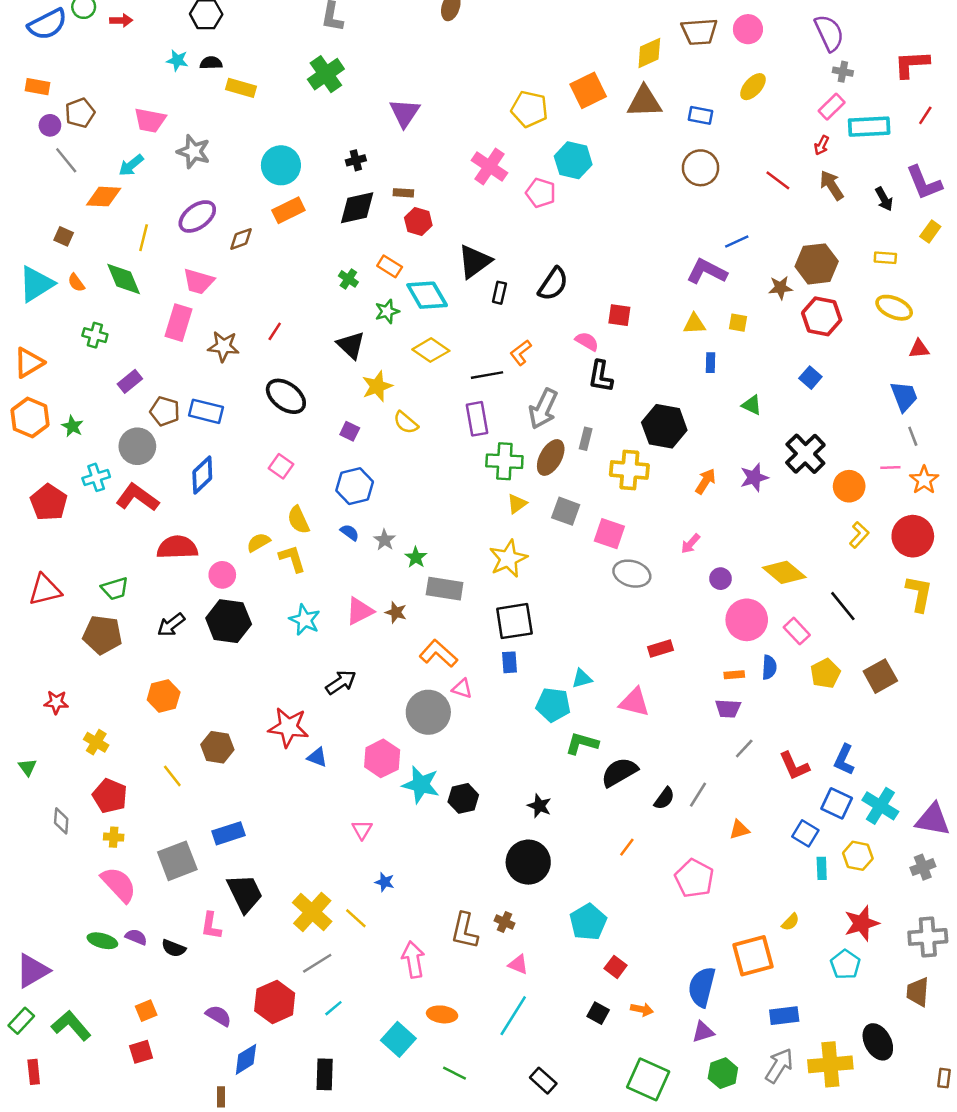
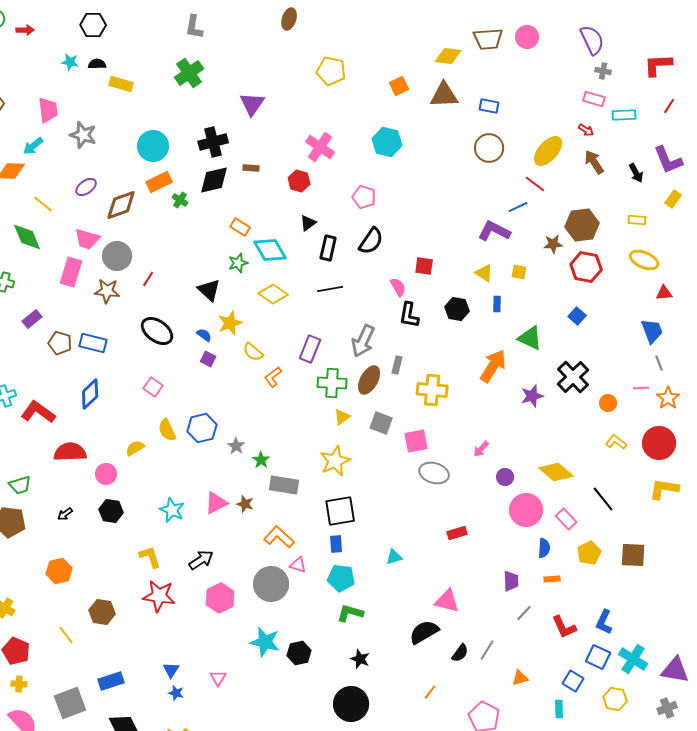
yellow diamond: (649, 53) -> (448, 56), turned 32
yellow ellipse: (753, 87) -> (548, 151), moved, size x1.4
orange square: (588, 90) -> (399, 86), size x0.7
pink rectangle: (832, 107) -> (594, 99), turned 60
yellow pentagon: (529, 109) -> (331, 71), moved
pink trapezoid: (150, 120) -> (48, 110), turned -108
cyan rectangle: (869, 127) -> (624, 115), size x0.7
red arrow: (822, 145) -> (586, 130), turned -84
black cross: (356, 160) -> (213, 142), size x1.8
red line: (778, 180) -> (535, 184), moved
pink pentagon: (541, 193) -> (364, 197), moved
purple ellipse: (197, 216) -> (86, 187), size x0.7
red hexagon: (418, 221) -> (299, 181), moved
yellow line: (144, 238) -> (43, 204), turned -65
brown diamond: (241, 239) -> (121, 205), size x1.6
black triangle: (475, 261) -> (308, 223), size x0.6
green cross: (348, 279) -> (180, 200), moved
black rectangle: (499, 293) -> (328, 248), size x1.4
yellow triangle: (694, 324) -> (484, 273), turned 36
pink semicircle: (587, 341) -> (398, 287), turned 30
orange L-shape: (521, 353) -> (273, 377), moved
black line: (487, 375) -> (330, 289), moved
green triangle: (752, 405) -> (530, 338), size x1.5
purple rectangle: (477, 419) -> (310, 349), turned 32
black hexagon: (664, 426) -> (457, 309), moved, size x0.7
gray circle: (137, 446) -> (117, 256), moved
orange arrow: (706, 481) -> (493, 366), moved, size x1.6
blue hexagon: (355, 486) -> (202, 428), moved
orange circle: (849, 486) -> (608, 403), size x0.7
blue semicircle: (350, 532) -> (204, 335), moved
pink square: (609, 534) -> (416, 441), turned -30
yellow L-shape: (859, 535) -> (616, 442), turned -95
yellow L-shape: (292, 559) -> (150, 557), moved
yellow L-shape: (919, 594) -> (664, 489), turned -92
black hexagon: (229, 621) -> (111, 511), size x0.7
black arrow: (171, 625) -> (65, 514), size x0.7
orange rectangle: (734, 675) -> (552, 579), moved
brown square: (880, 676) -> (633, 555), turned 32
pink triangle: (634, 702) -> (447, 601), moved
cyan pentagon: (553, 705) -> (341, 578), moved
purple trapezoid: (728, 708) -> (511, 581), turned -95
green L-shape: (582, 743) -> (350, 613), moved
blue triangle: (317, 757) -> (171, 670), moved, turned 42
pink hexagon: (382, 758) -> (220, 598), moved
cyan rectangle: (822, 868) -> (559, 709), moved
blue star: (385, 882) -> (176, 693), moved

